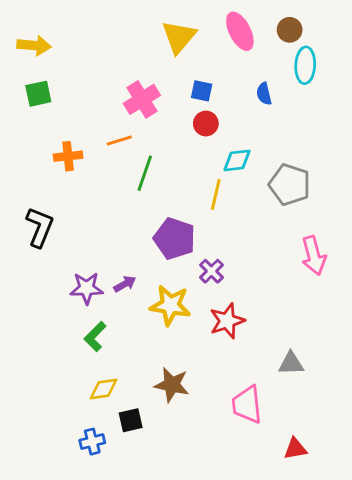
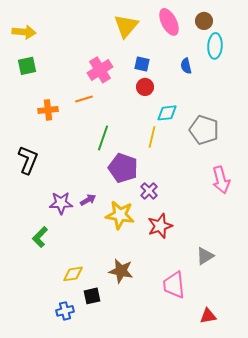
green line: (145, 173) -> (103, 138), moved
green L-shape: (95, 336) -> (40, 237), moved
gray triangle: (291, 363) -> (205, 256), turned -30

